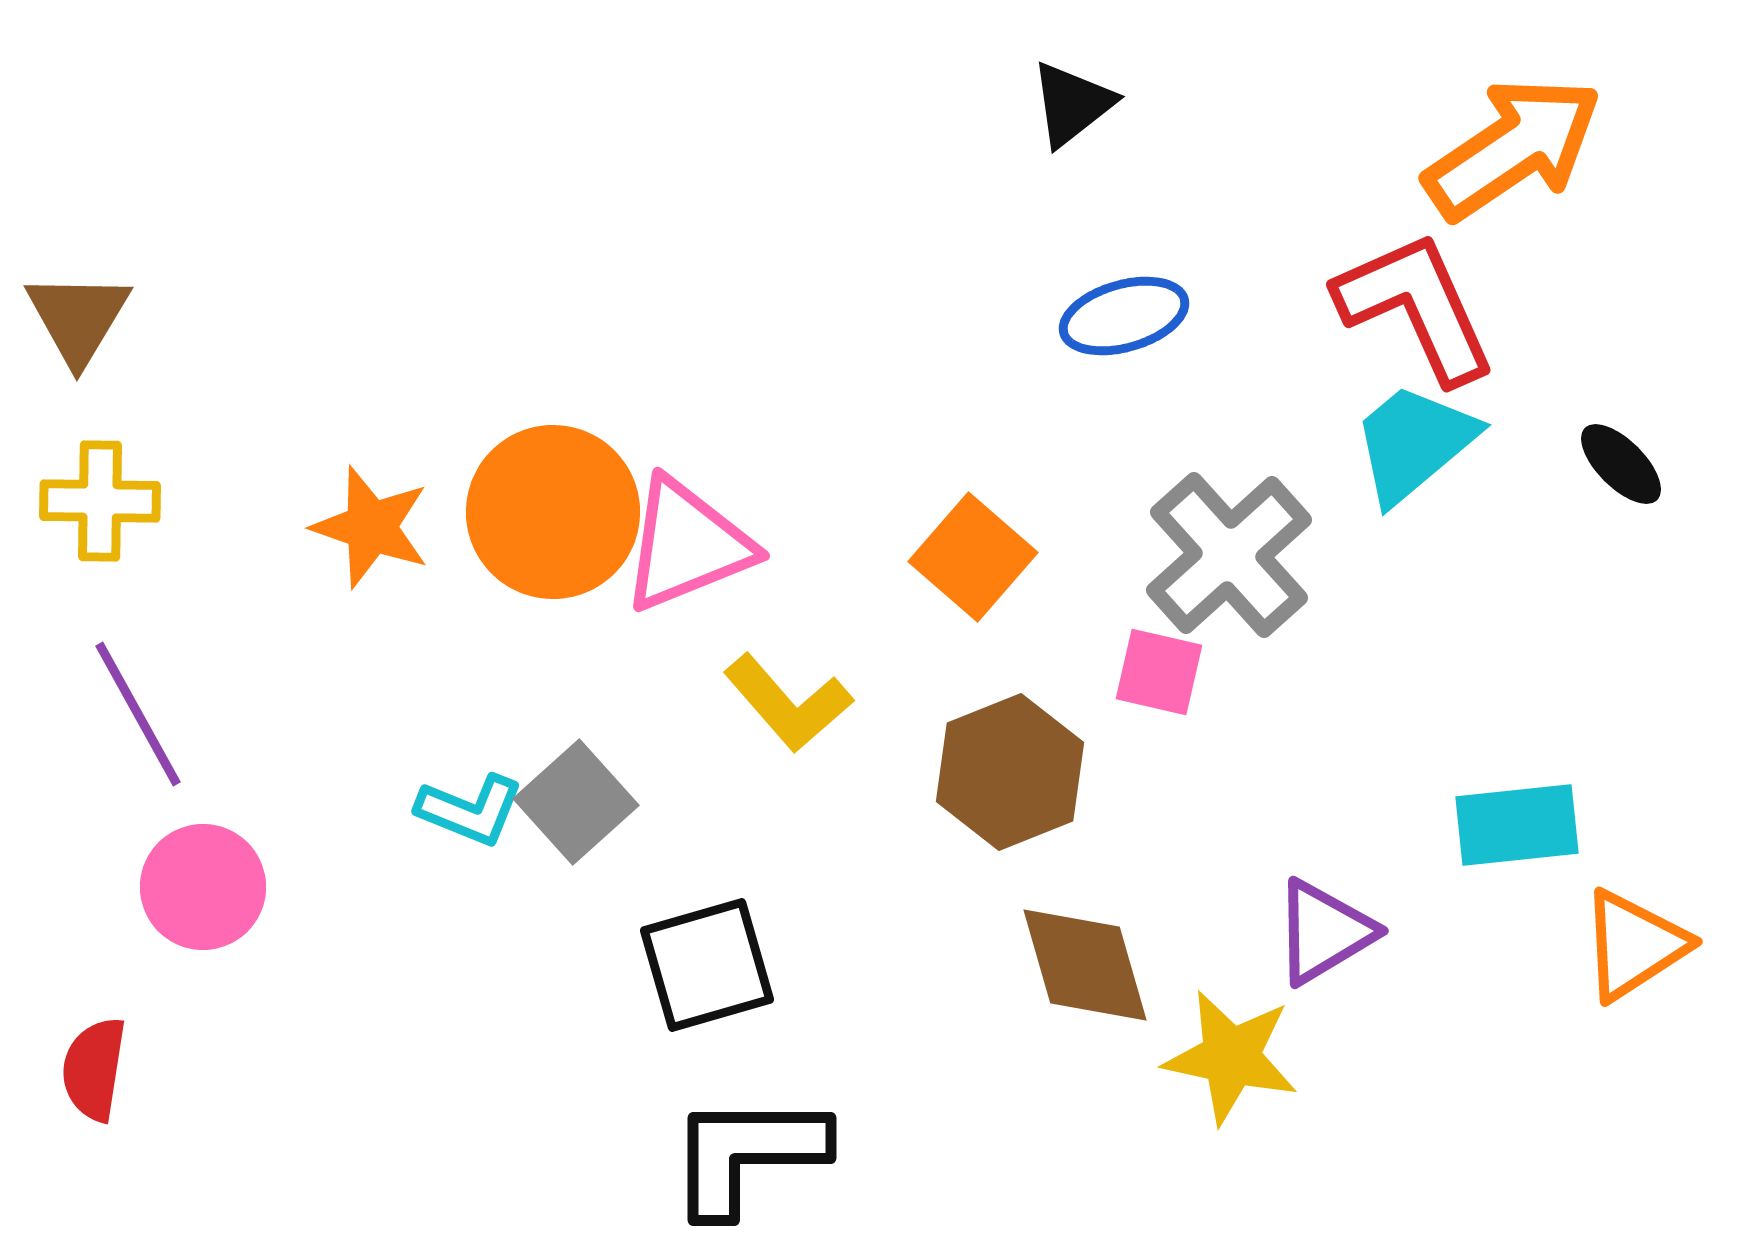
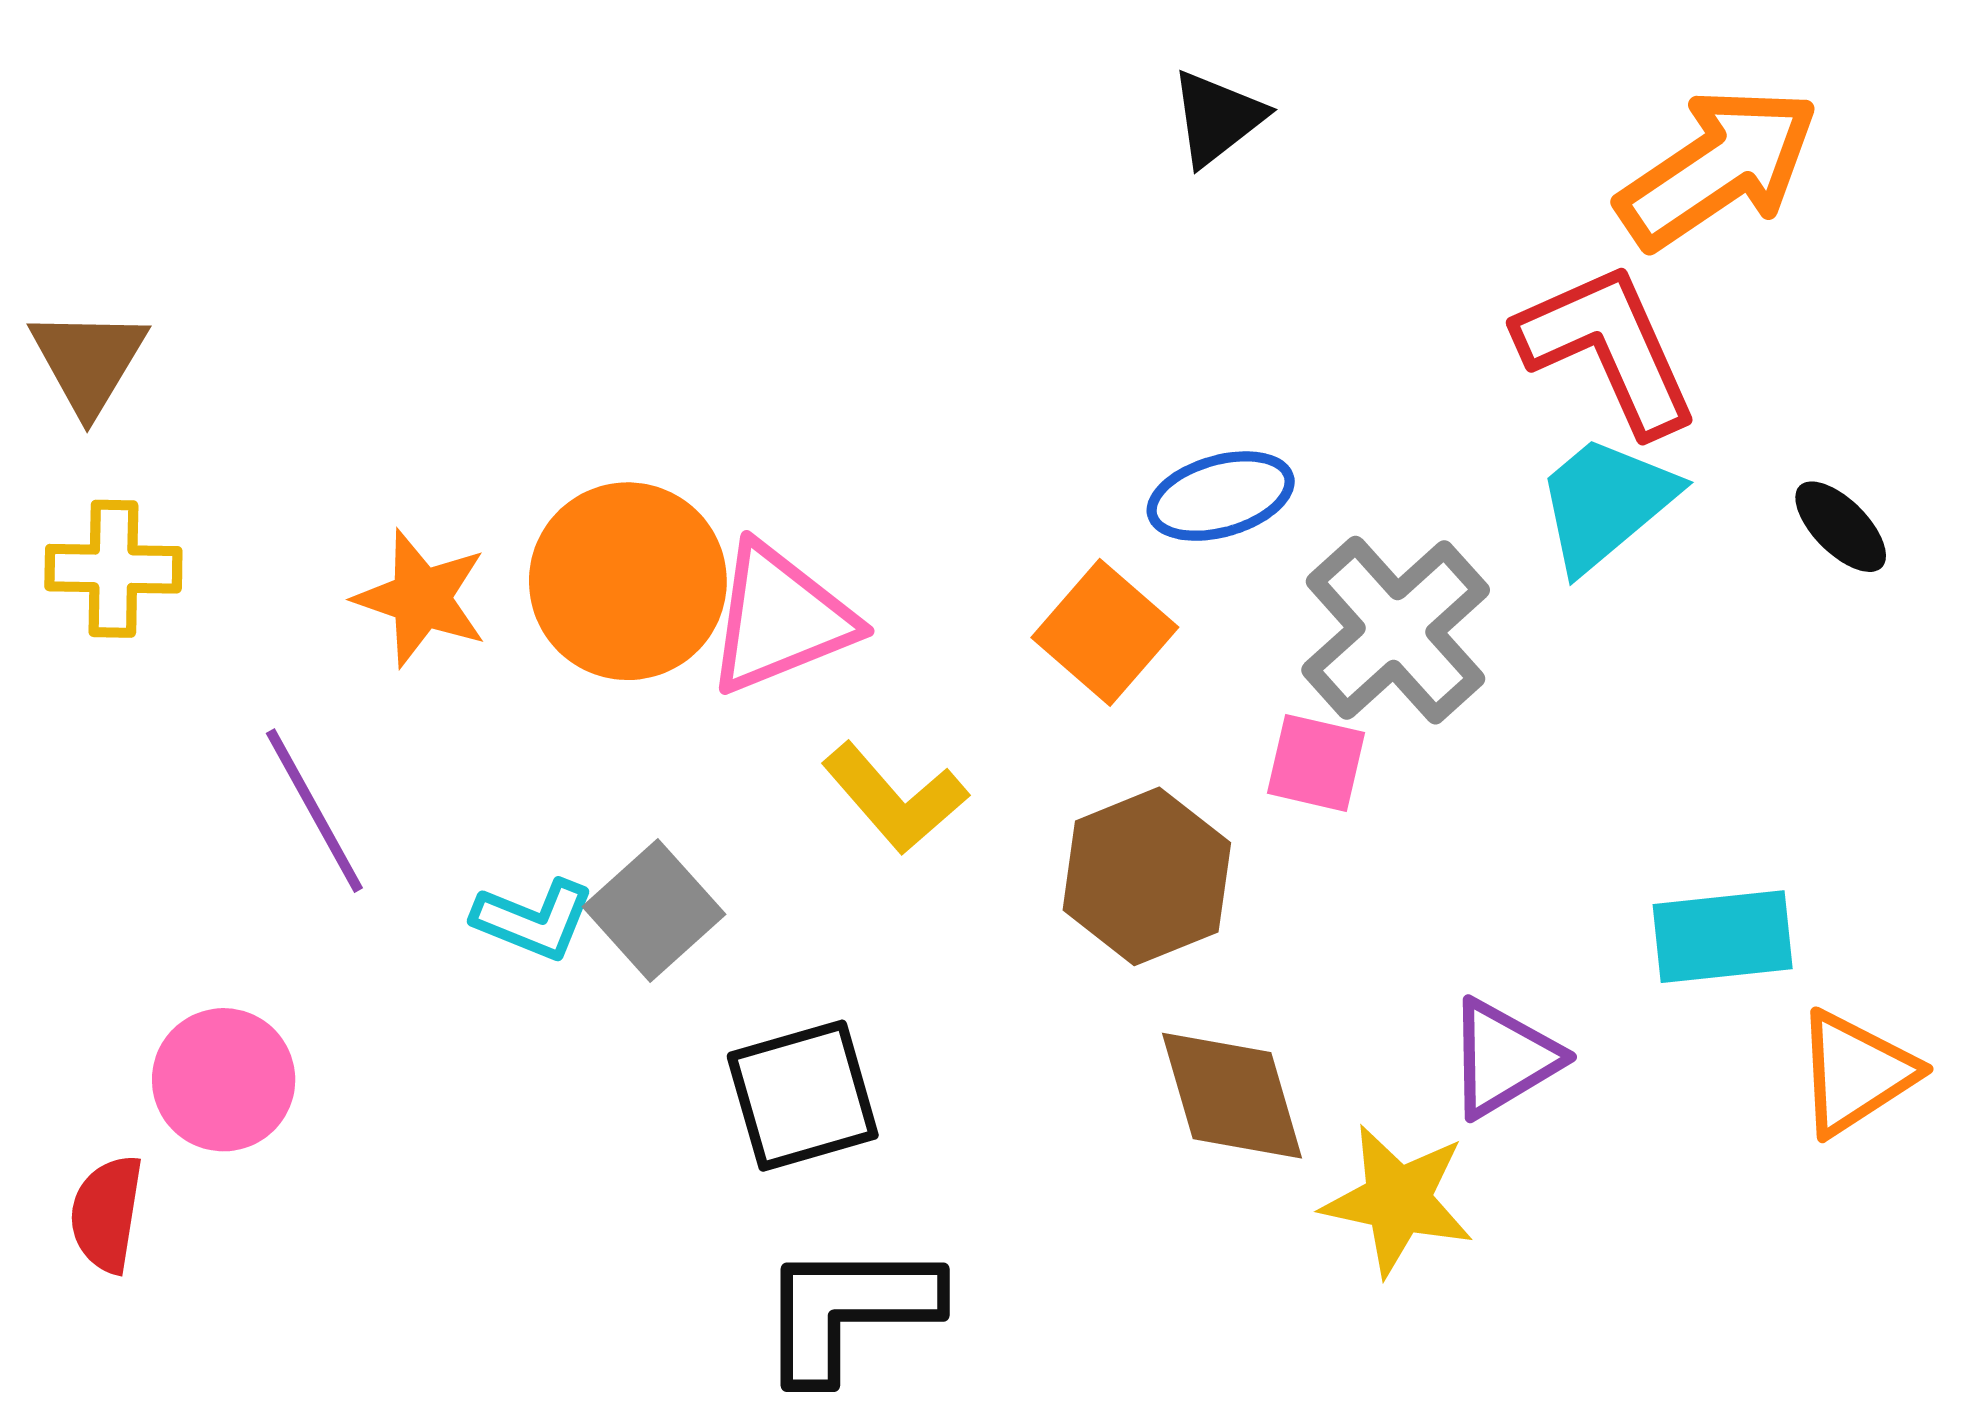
blue ellipse: (1124, 316) -> (1221, 496), moved
purple line: (138, 714) -> (314, 811), moved
pink circle: (203, 887) -> (224, 1080), moved

